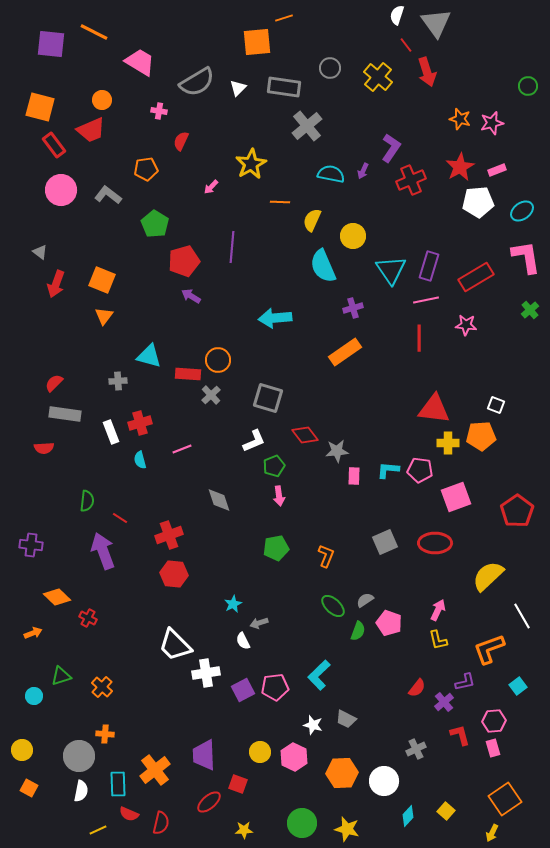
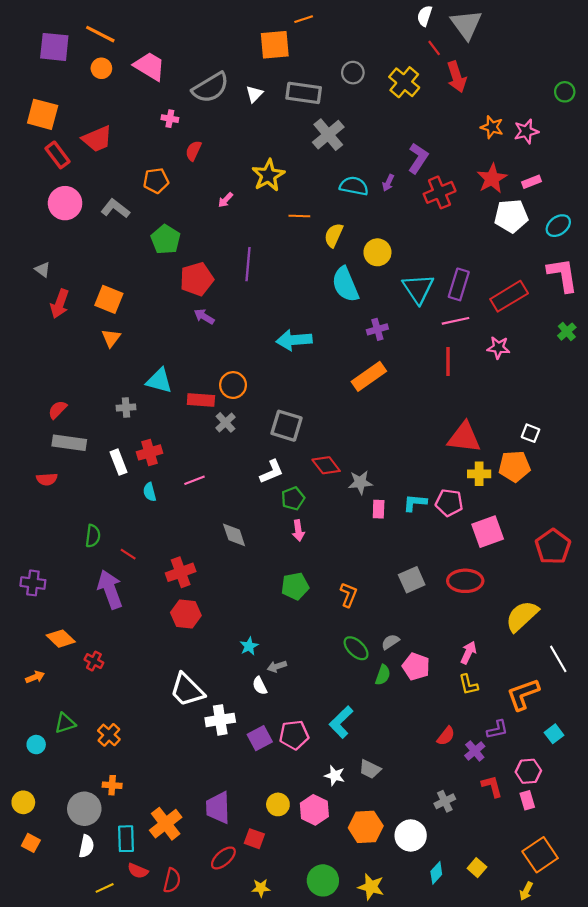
orange circle: (102, 100) -> (101, 68), moved

